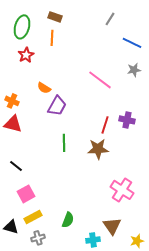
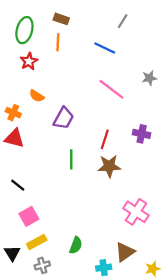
blue line: (132, 43) -> (105, 48), moved
orange semicircle: (44, 88) -> (37, 96), moved
red line: (105, 125) -> (105, 139), moved
brown triangle: (112, 226) -> (125, 252), turned 30
black triangle: (11, 227) -> (12, 253), turned 42

